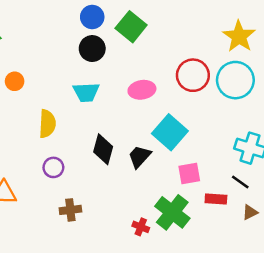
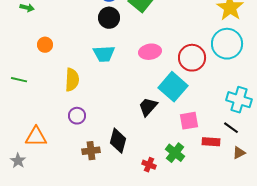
red circle: (193, 75) -> (192, 58), moved
black diamond: (103, 149) -> (118, 141), moved
green cross: (172, 212) -> (175, 153), size x0.7

